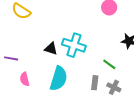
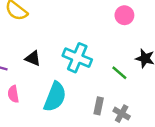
black triangle: (51, 49) -> (33, 58), moved
green line: (109, 64) -> (119, 73), moved

